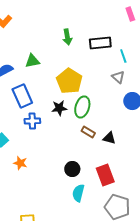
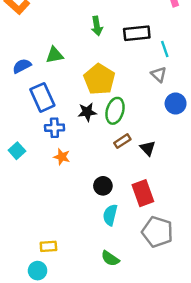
brown rectangle: (88, 132) -> (122, 141), turned -64
black triangle: (109, 138) -> (148, 148), turned 32
orange star: (20, 163) -> (62, 157), moved

